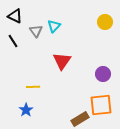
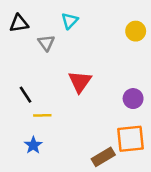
black triangle: (15, 16) -> (19, 23), turned -35
cyan triangle: (54, 26) -> (70, 21), moved
black line: (13, 41) -> (25, 95), moved

